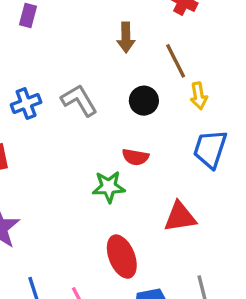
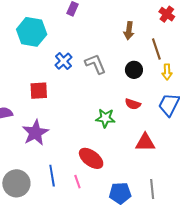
blue cross: (26, 104) -> (63, 61), turned -30
red semicircle: (135, 157) -> (133, 104), moved
red ellipse: (122, 257) -> (91, 158), moved, turned -40

